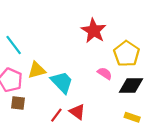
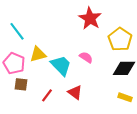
pink semicircle: (105, 73) -> (86, 57), moved
red line: (56, 115) -> (47, 95), moved

